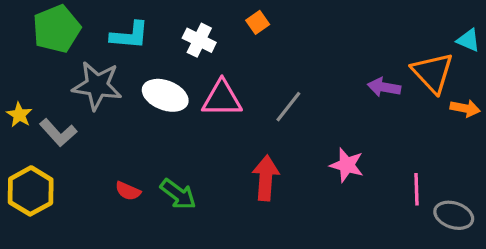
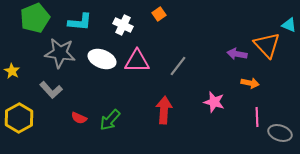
orange arrow: (465, 108) -> (250, 83), moved
gray L-shape: (58, 133) -> (51, 90), moved
green arrow: (178, 194) -> (110, 120), turned 95

